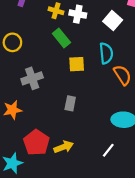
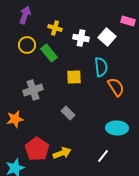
white cross: (78, 14) -> (81, 38), moved
green rectangle: (61, 38) -> (49, 53), moved
yellow circle: (12, 42) -> (27, 45), moved
gray rectangle: (70, 103) -> (68, 113), turned -56

